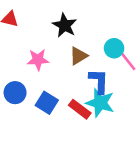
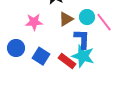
cyan circle: (114, 48) -> (87, 17), moved

